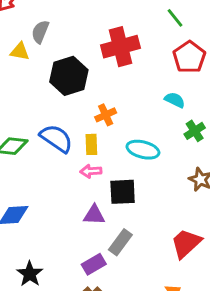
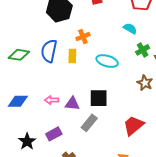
blue semicircle: (56, 138) -> (49, 51), turned -115
pink arrow: (91, 171) -> (52, 100), moved
black square: (123, 192) -> (99, 98), moved
purple rectangle: (94, 264) -> (54, 134), moved

